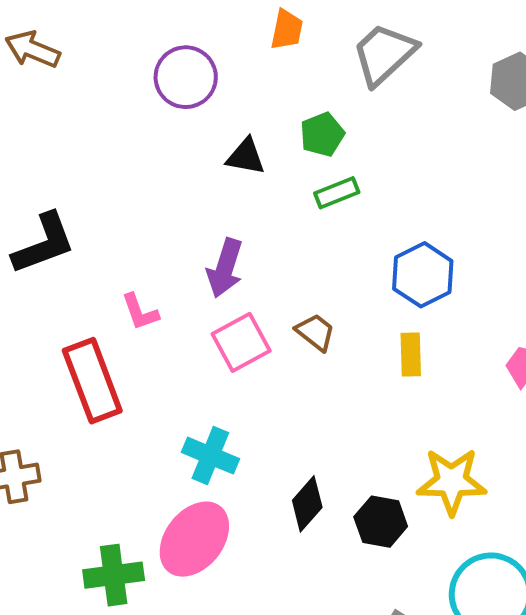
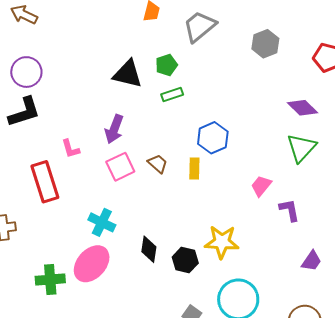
purple circle: (186, 77) -> (26, 72), moved
black triangle: (246, 157) -> (128, 74), size x1.5
yellow rectangle: (411, 354) -> (194, 168), moved
black diamond: (307, 504) -> (149, 249), turned -36

